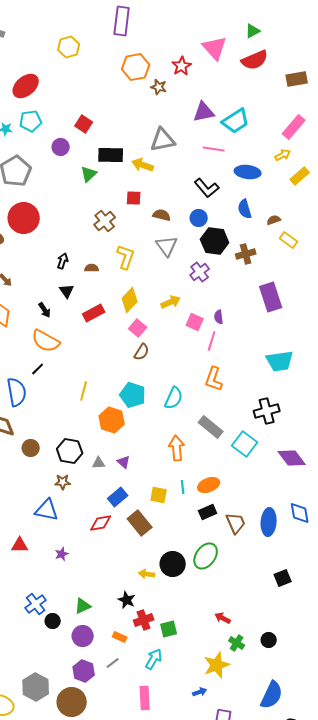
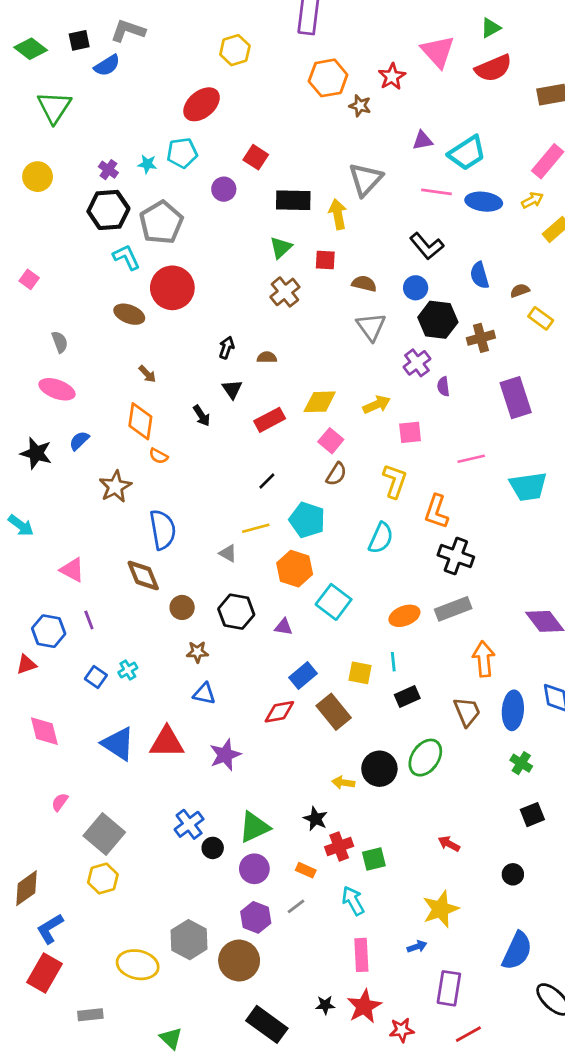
red ellipse: (26, 86) -> (202, 104), moved
purple triangle: (204, 112) -> (423, 140), size x0.7
gray triangle: (163, 140) -> (366, 179), turned -36
yellow arrow: (143, 165) -> (338, 214), turned 60
blue ellipse: (248, 172) -> (484, 202), moved
green triangle: (89, 174) -> (281, 247), moved
yellow L-shape: (126, 257) -> (395, 481), moved
yellow diamond: (130, 300) -> (320, 402), turned 45
purple semicircle: (219, 317) -> (443, 386), moved
pink square: (195, 322) -> (410, 432), turned -30
orange semicircle: (46, 341) -> (158, 456), moved, size x0.5
pink line: (212, 341) -> (471, 459), moved, turned 60
black line: (38, 369) -> (267, 481), moved
yellow line: (84, 391) -> (256, 528), turned 60
cyan pentagon: (133, 395) -> (307, 520), moved
black cross: (267, 411) -> (456, 556), moved, turned 35
gray rectangle: (211, 427) -> (453, 609), moved, turned -60
cyan square: (245, 444) -> (334, 602), moved
orange arrow: (177, 448) -> (484, 659), moved
purple triangle: (124, 462) -> (284, 627), moved, turned -32
gray triangle: (99, 463) -> (228, 553), moved, turned 32
brown star: (63, 482) -> (197, 652), moved
orange ellipse: (209, 485) -> (404, 616), moved
blue triangle: (47, 510) -> (204, 694), size x0.7
black rectangle: (208, 512) -> (407, 696), moved
red triangle: (20, 545) -> (167, 742), size x1.5
purple star: (62, 554) -> (225, 755), size x1.6
black square: (283, 578) -> (532, 815), moved
green triangle: (83, 606) -> (254, 827), size x1.4
green cross: (237, 643) -> (521, 763), moved
cyan arrow: (154, 659) -> (353, 901), turned -60
pink rectangle: (145, 698) -> (361, 955), moved

